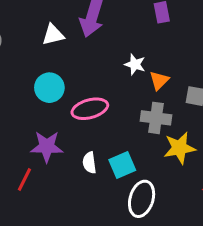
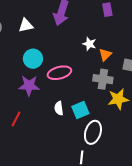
white triangle: (53, 35) -> (26, 25), moved
purple star: (47, 147) -> (29, 86), moved

